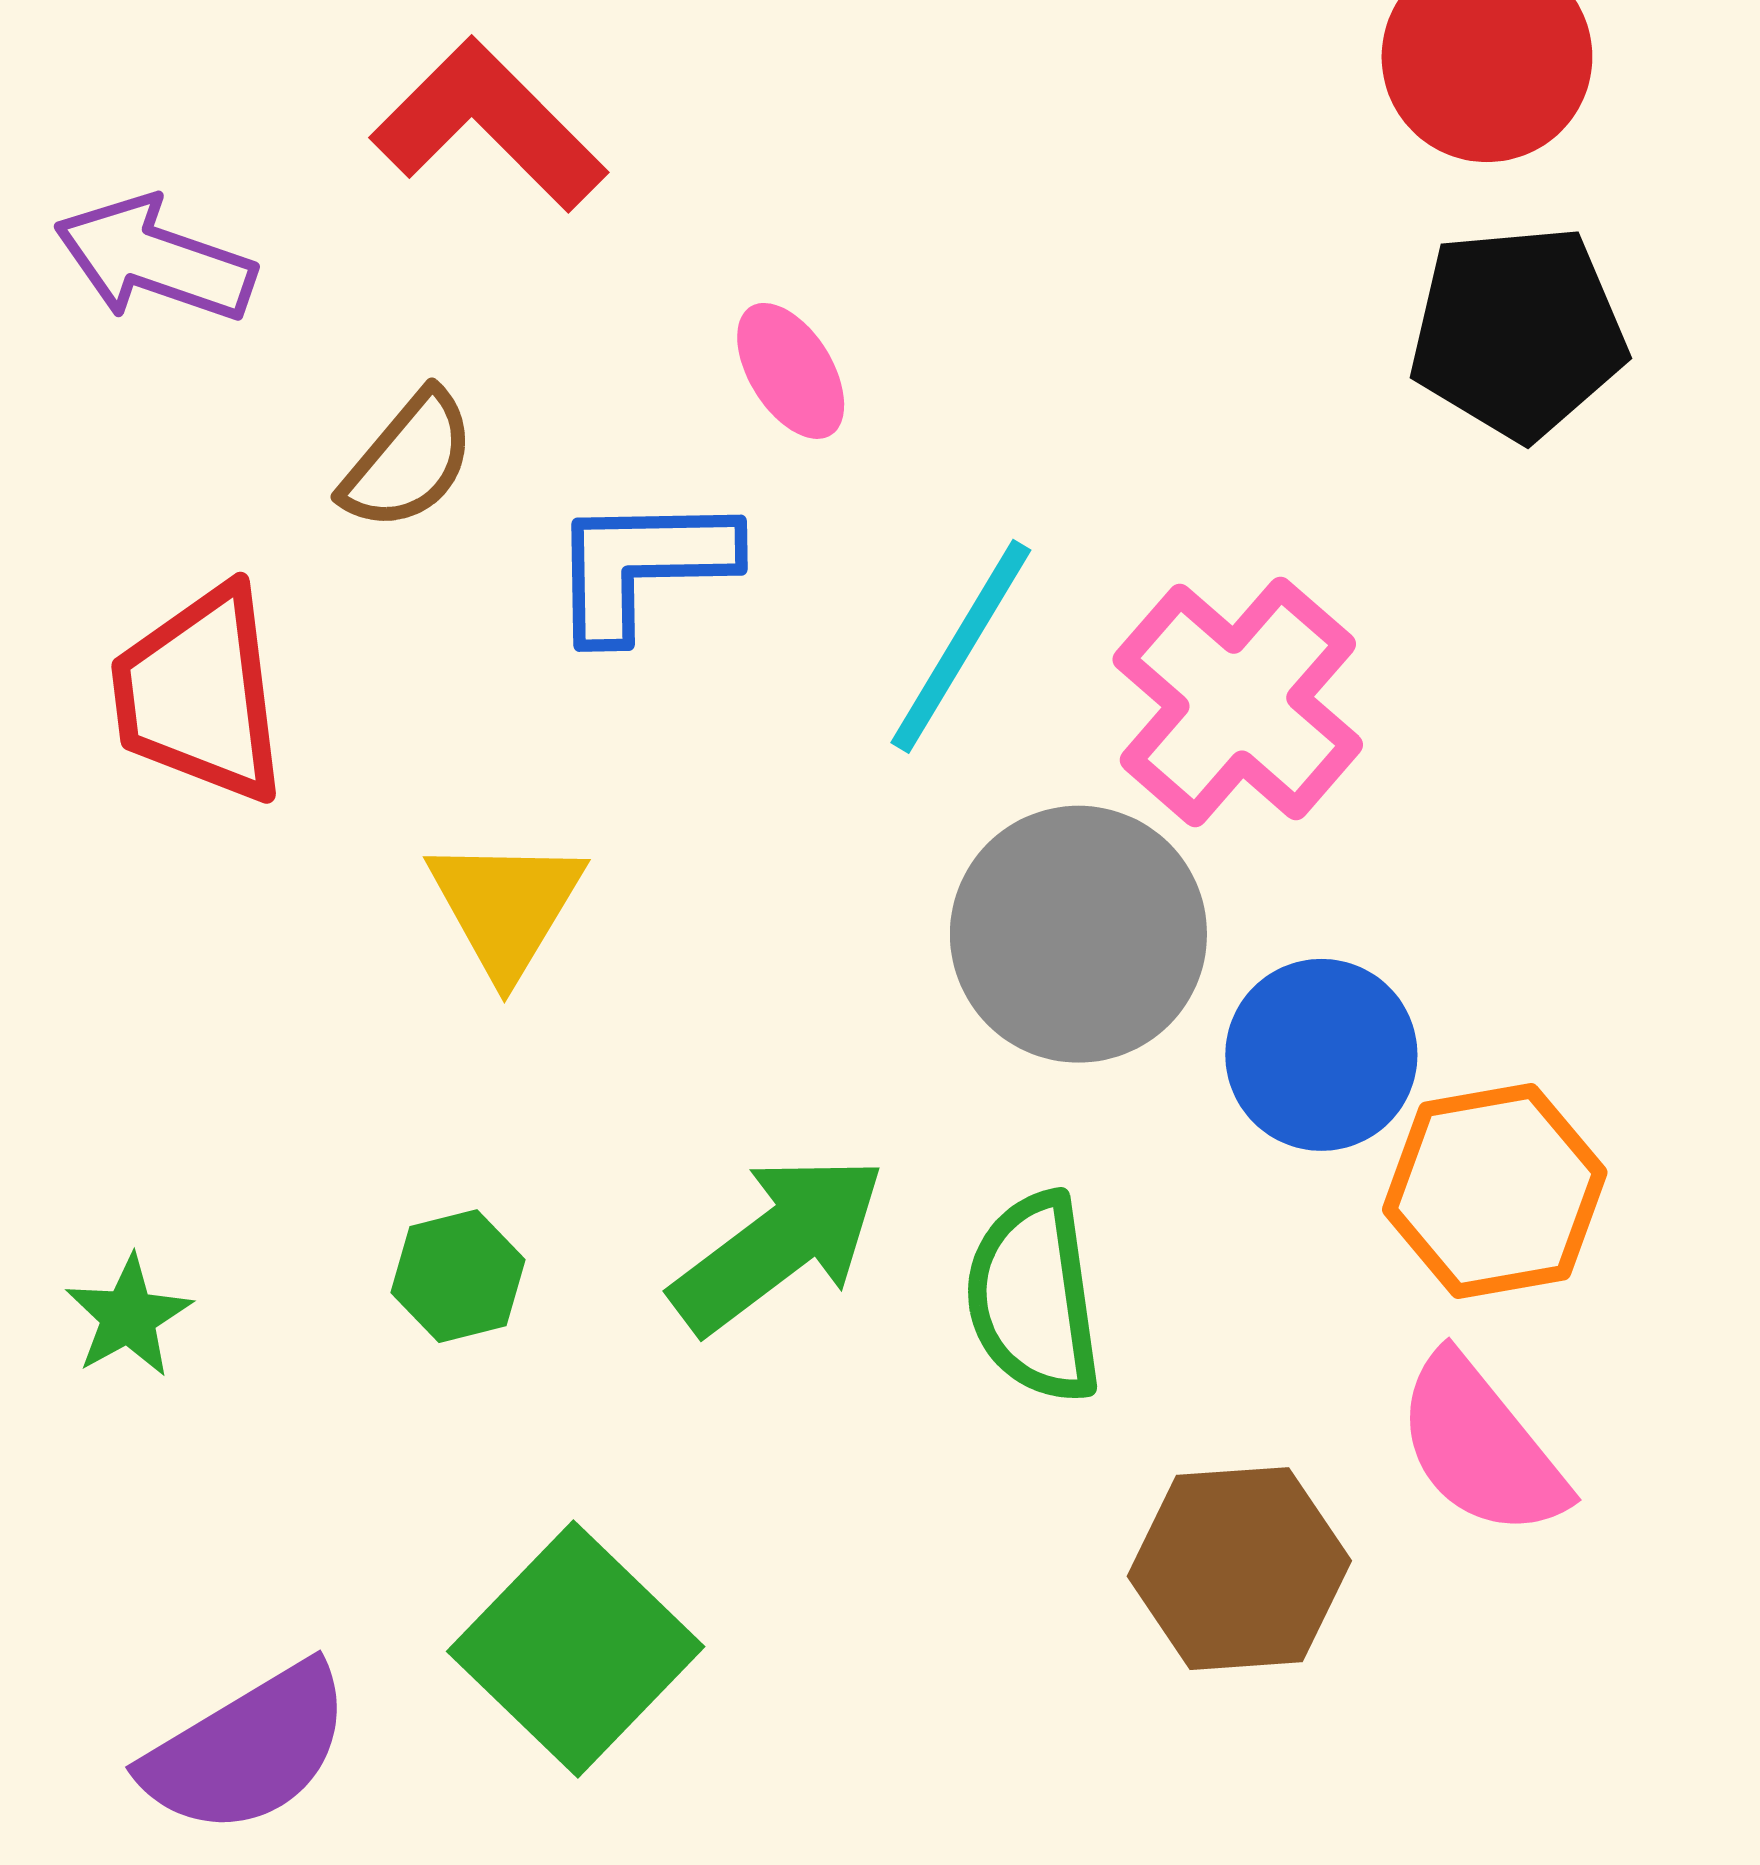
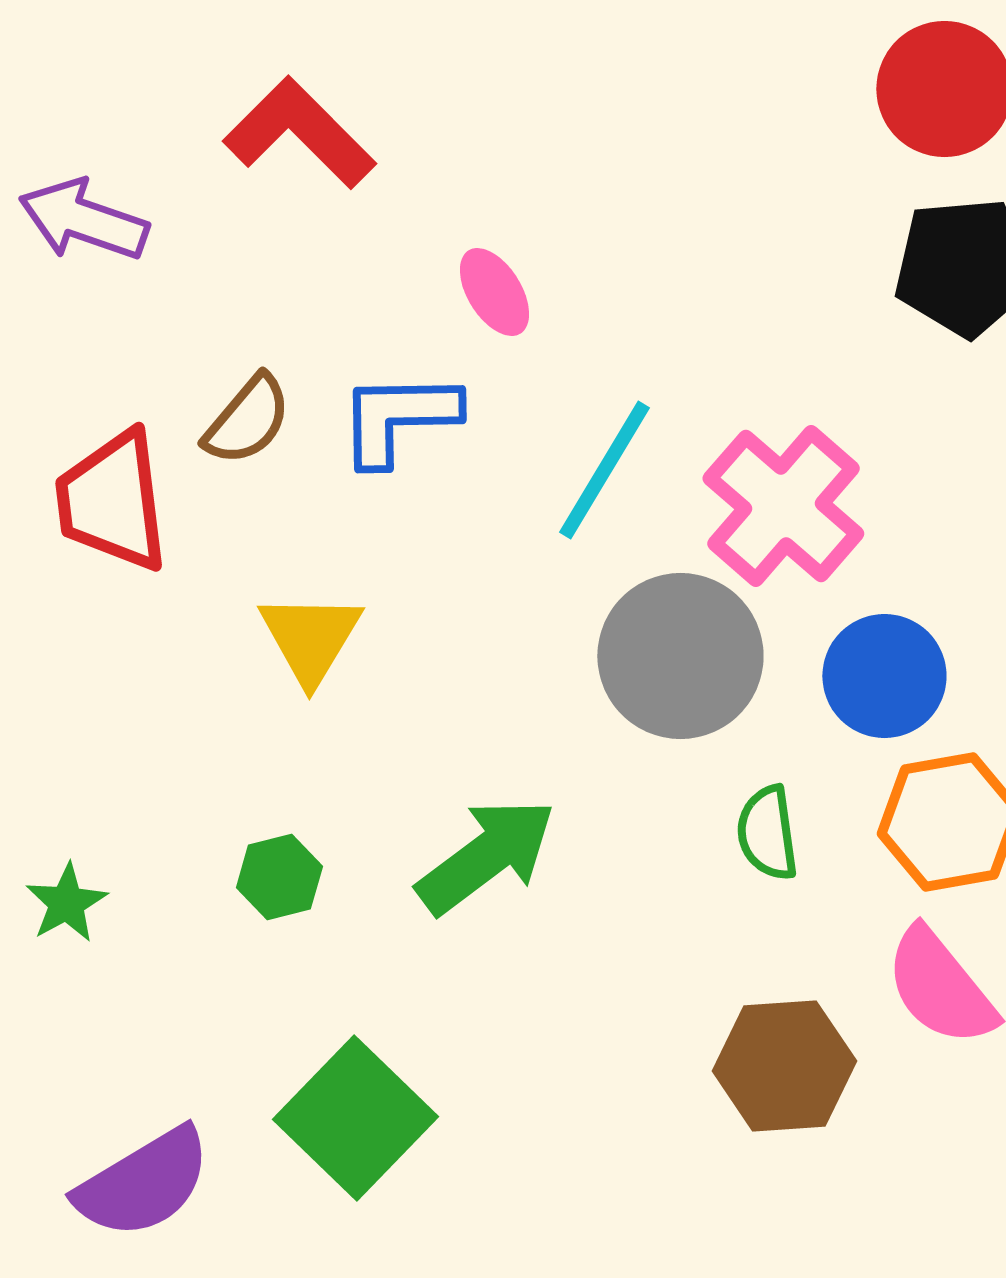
brown semicircle: (408, 461) -> (247, 420), moved
blue circle: (1321, 1055) -> (884, 676), moved
green semicircle: (1034, 1298) -> (767, 833), moved, size x0.7

